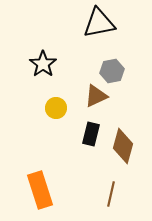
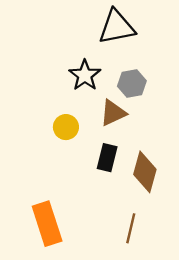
black star: (43, 64) -> (85, 75), moved

